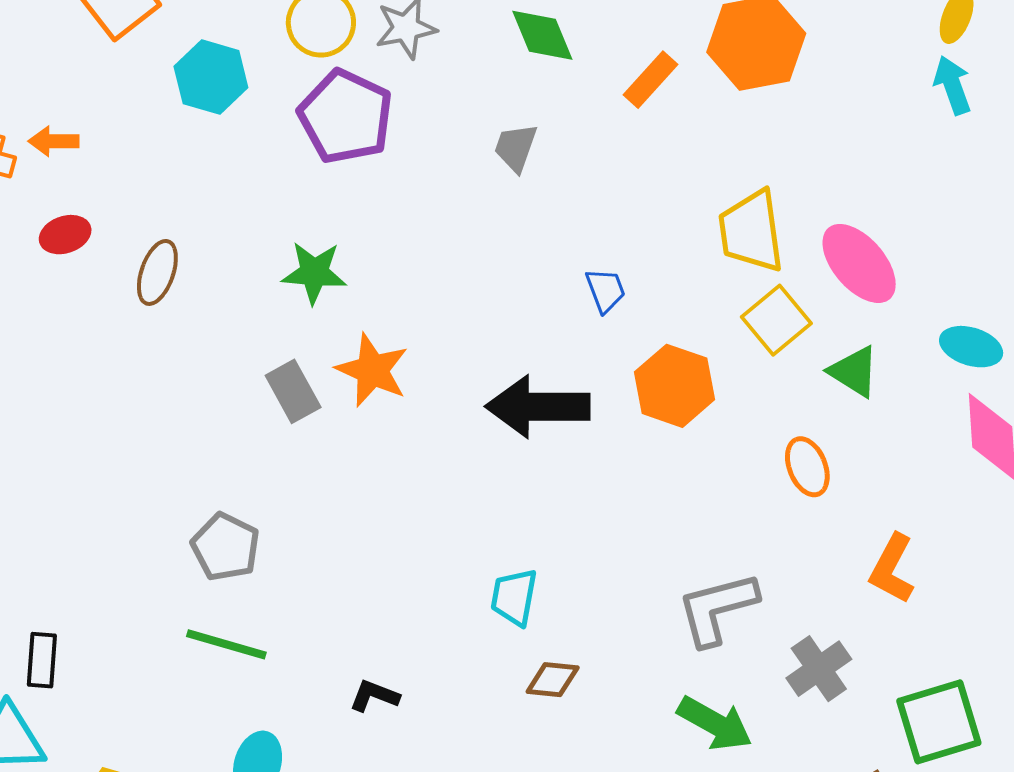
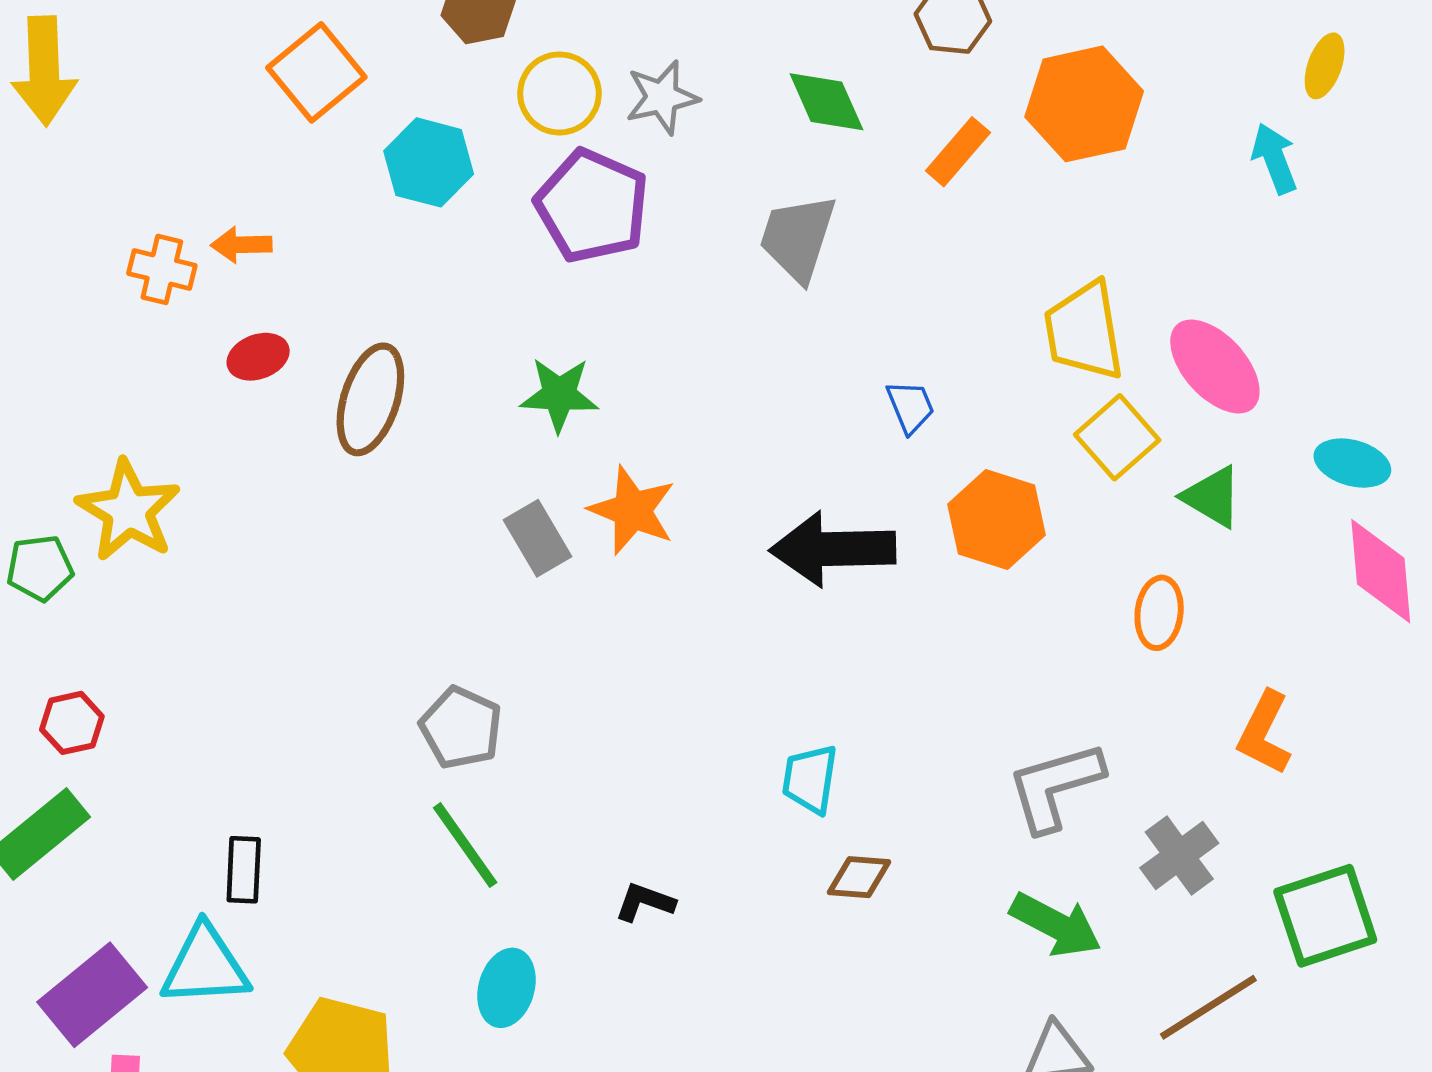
cyan arrow: (953, 85) -> (1274, 159), moved
gray trapezoid: (516, 148) -> (798, 238), size x1.5
brown ellipse: (157, 272) -> (370, 399), size x1.4
orange ellipse: (807, 467) -> (1159, 613), turned 30
green line: (226, 644) -> (465, 845), turned 40

